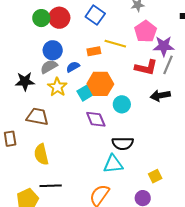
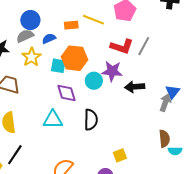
purple star: (164, 46) -> (112, 71), moved
cyan square: (85, 93) -> (58, 66), turned 35
black arrow: (160, 96) -> (135, 87), moved
black semicircle: (123, 143) -> (91, 120), turned -95
cyan triangle: (113, 164) -> (53, 120), moved
black line: (51, 186) -> (15, 155), turned -60

